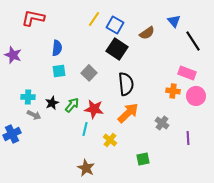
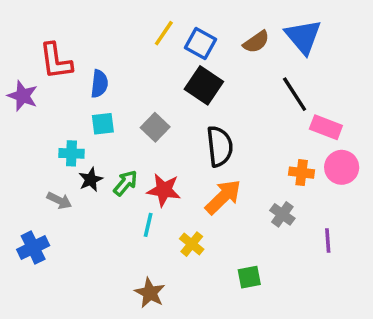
red L-shape: (33, 18) -> (56, 61), moved, turned -110
blue triangle: (174, 21) -> (303, 37), size x1.6
brown semicircle: (147, 33) -> (256, 42), moved
black line: (193, 41) -> (295, 94), moved
orange cross: (173, 91) -> (302, 173), moved
cyan cross: (28, 97) -> (71, 153), moved
blue cross: (12, 134) -> (33, 248), moved

